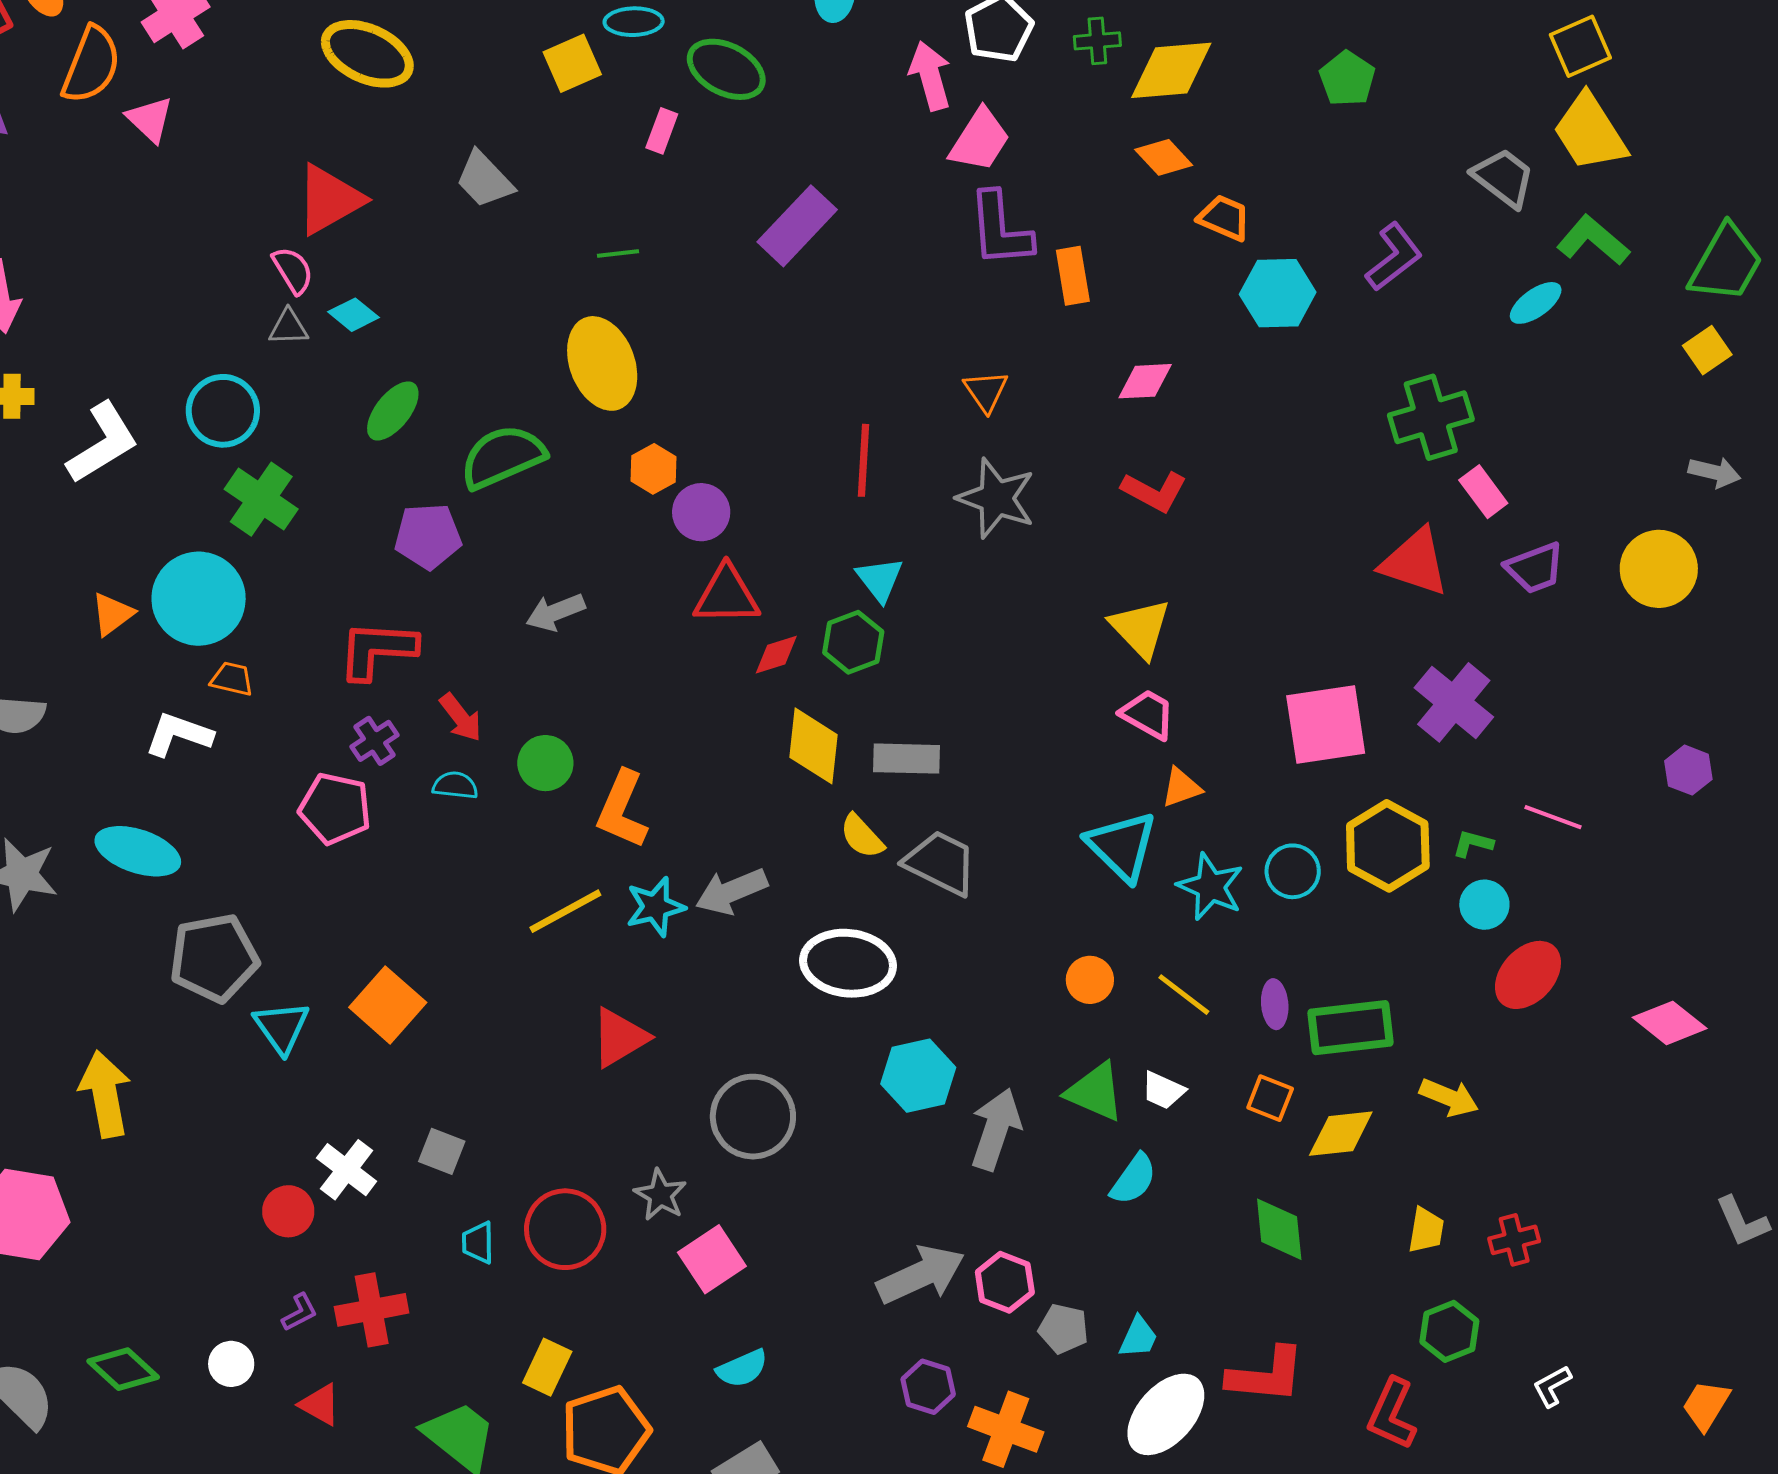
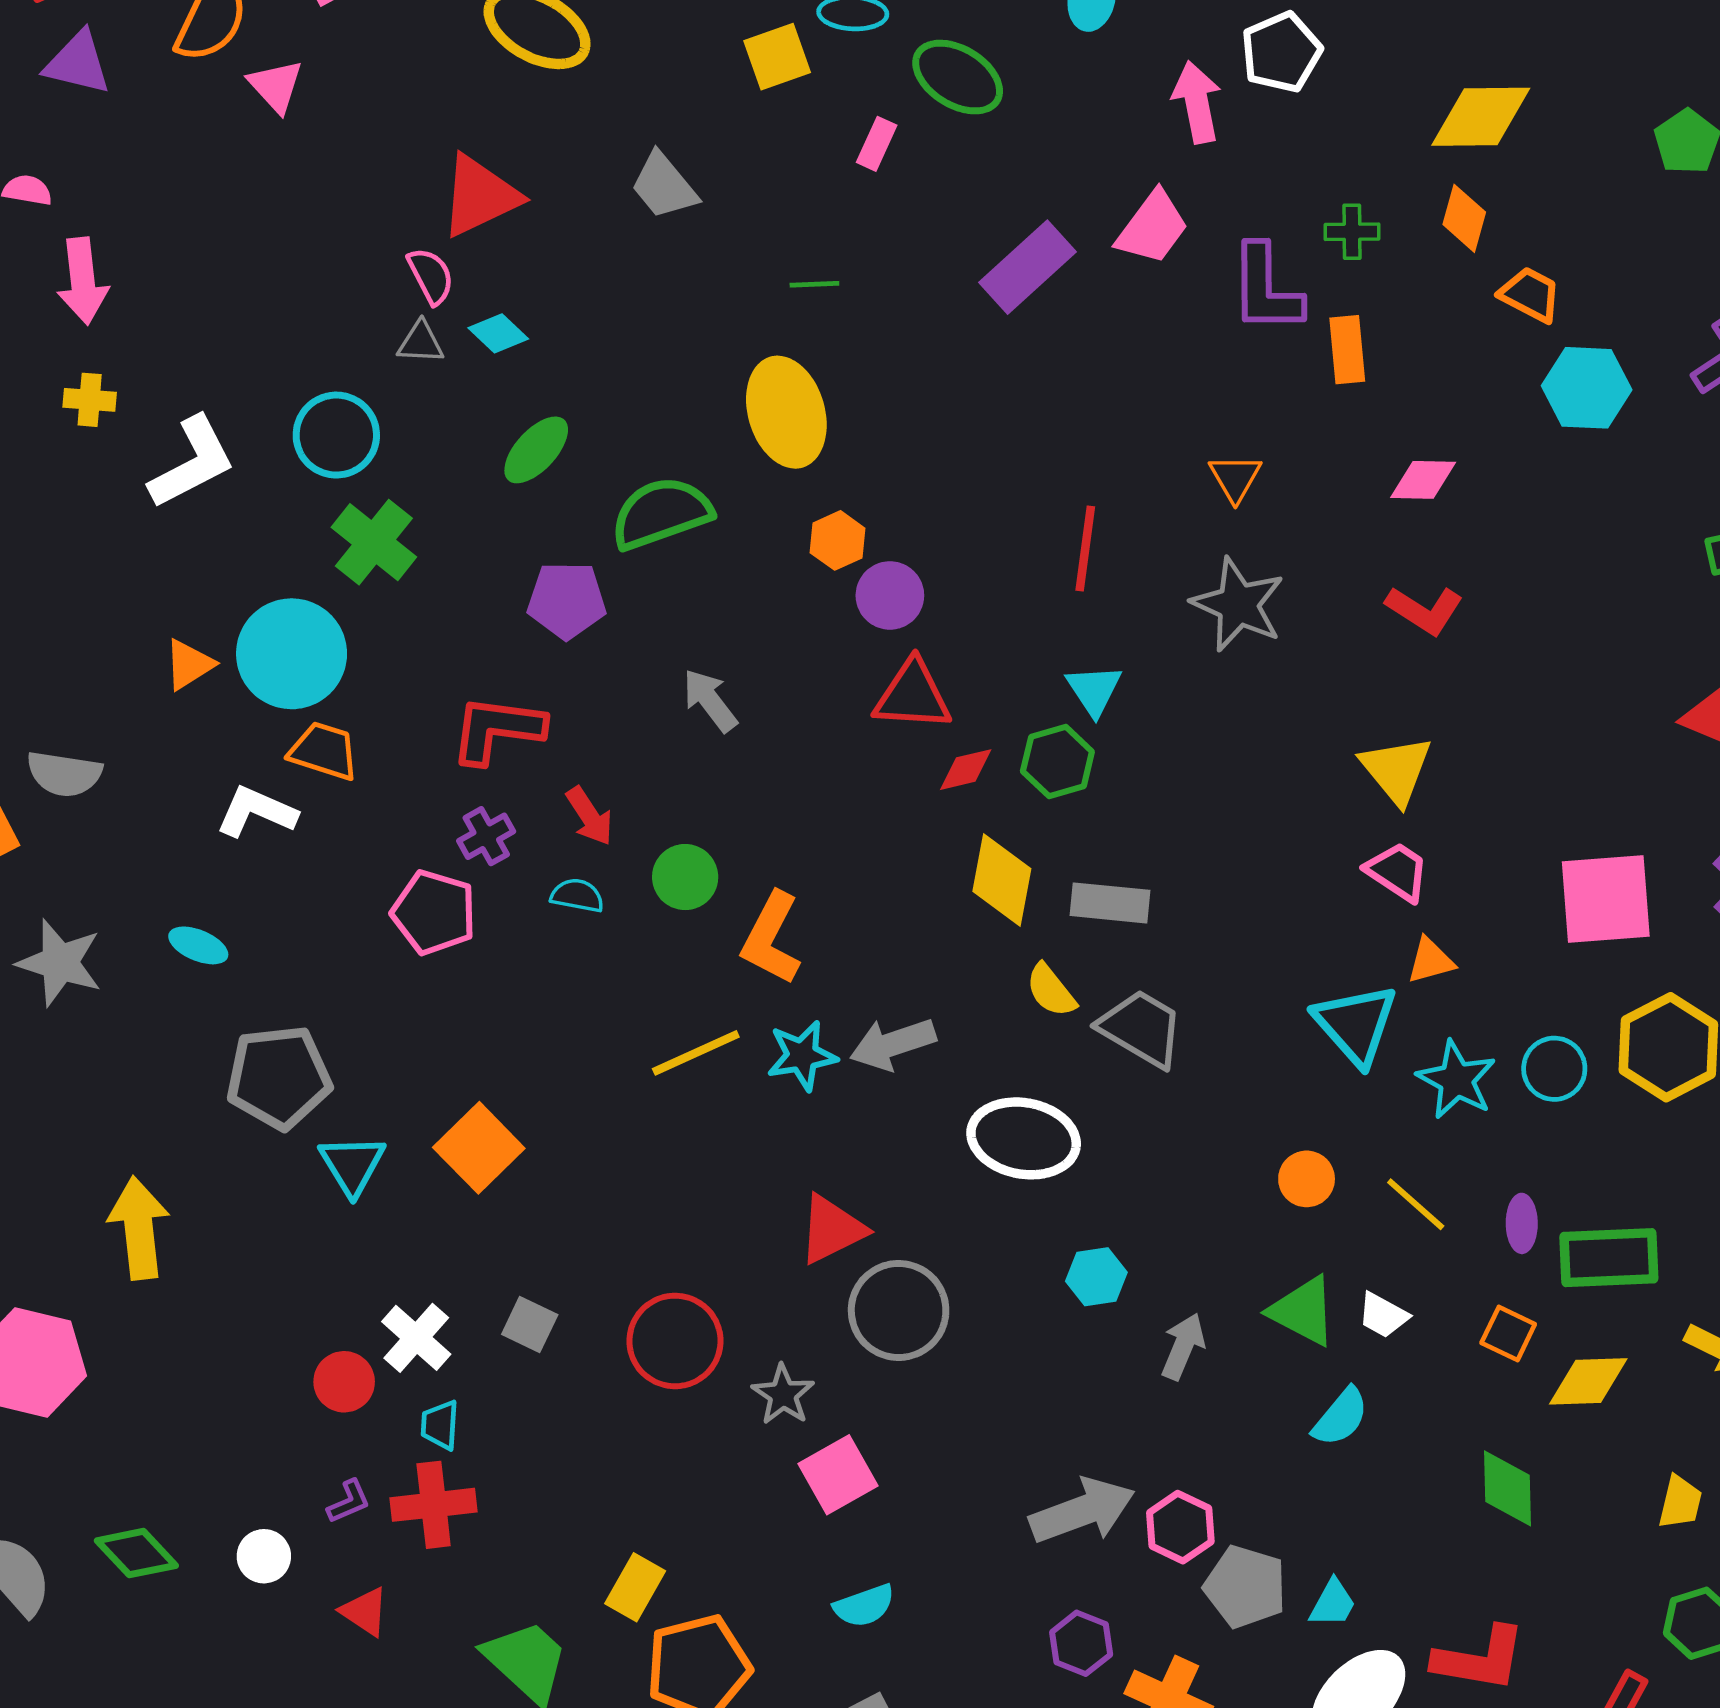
green cross: (1097, 41) -> (1352, 232), moved
pink trapezoid: (980, 140) -> (1152, 228), moved
orange diamond: (1164, 157) -> (1464, 218), turned 54
gray arrow: (555, 612) -> (710, 700), turned 70
orange trapezoid: (232, 679) -> (324, 751), size x1.4
cyan ellipse: (138, 851) -> (198, 945), size x0.6
red triangle: (619, 1038) -> (832, 1229), moved
cyan hexagon: (918, 1076) -> (1096, 1277), size x0.7
gray arrow: (996, 1129) -> (1183, 1346), size x0.7
red circle: (565, 1229) -> (675, 1341), moved
cyan trapezoid: (478, 1243) -> (440, 1425), moved
gray pentagon: (1063, 1329) -> (1245, 1587), size x1.4

